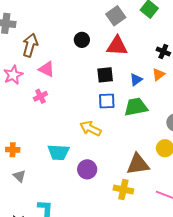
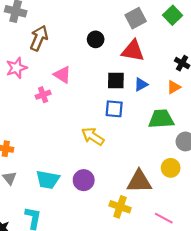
pink triangle: (47, 69) -> (62, 75), moved
blue triangle: (136, 80) -> (141, 84), moved
green trapezoid: (136, 107) -> (161, 119), moved
cyan trapezoid: (58, 152) -> (48, 180), moved

